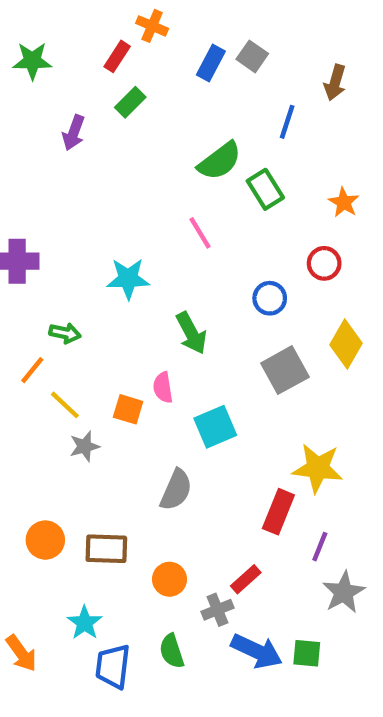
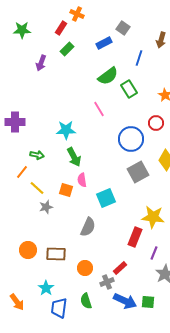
blue rectangle: (211, 63) -> (104, 43), moved, turned 35
blue circle: (270, 298) -> (131, 139), size x1.6
green arrow: (191, 333) -> (74, 157), moved

